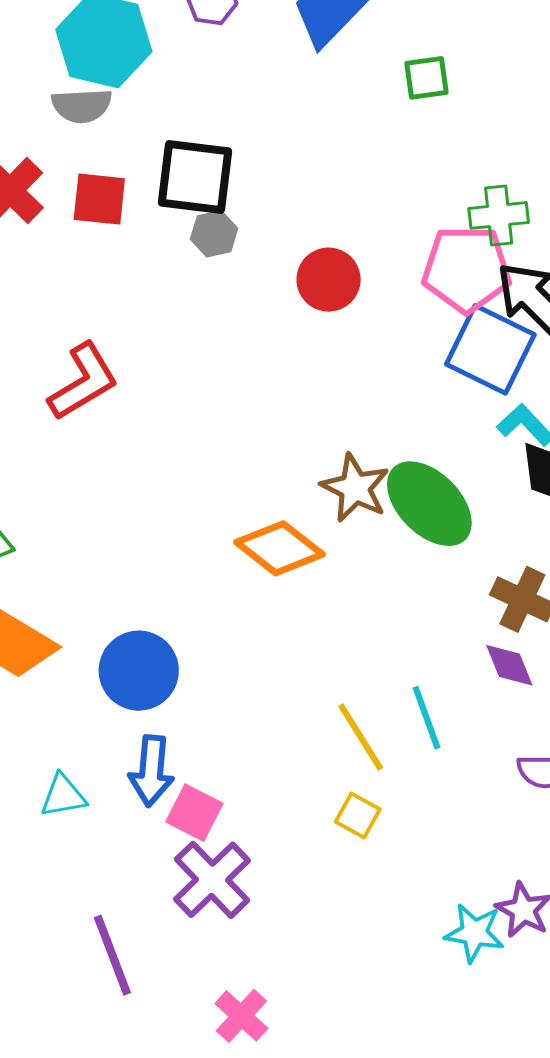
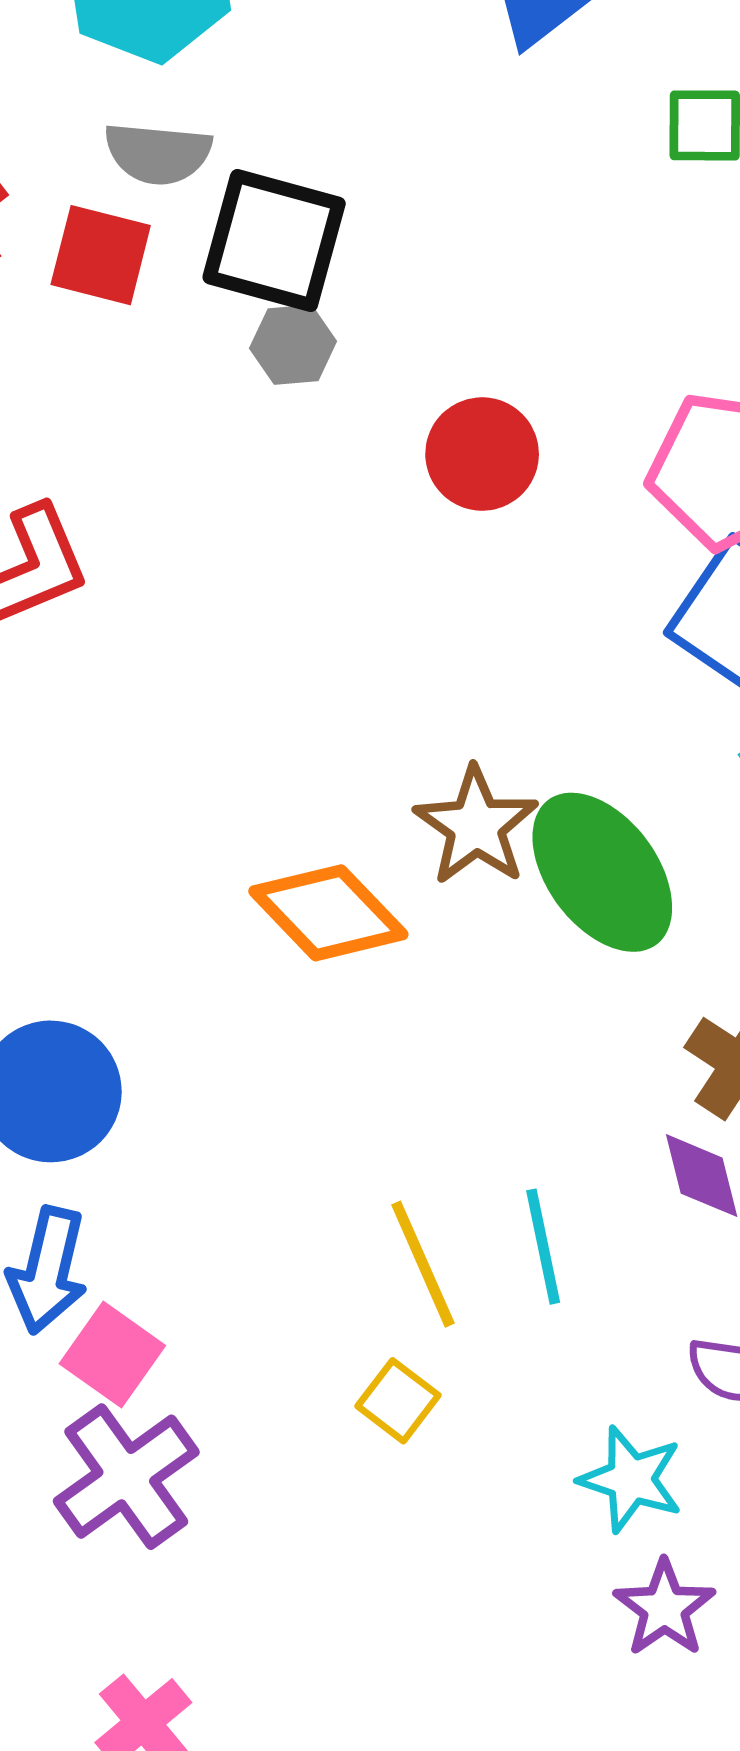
gray semicircle: (82, 106) -> (158, 153), moved
cyan star: (474, 933) -> (631, 1479), moved

